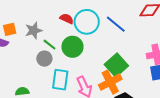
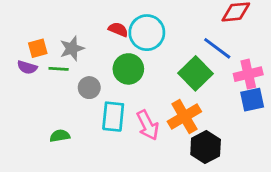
blue line: (116, 24) -> (217, 48), moved
green line: (50, 45) -> (59, 69), moved, turned -32
green square: (116, 65) -> (196, 73), moved

